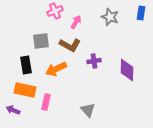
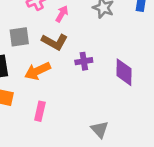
pink rectangle: (46, 102) -> (40, 111), moved
gray triangle: (88, 110) -> (100, 129), moved

